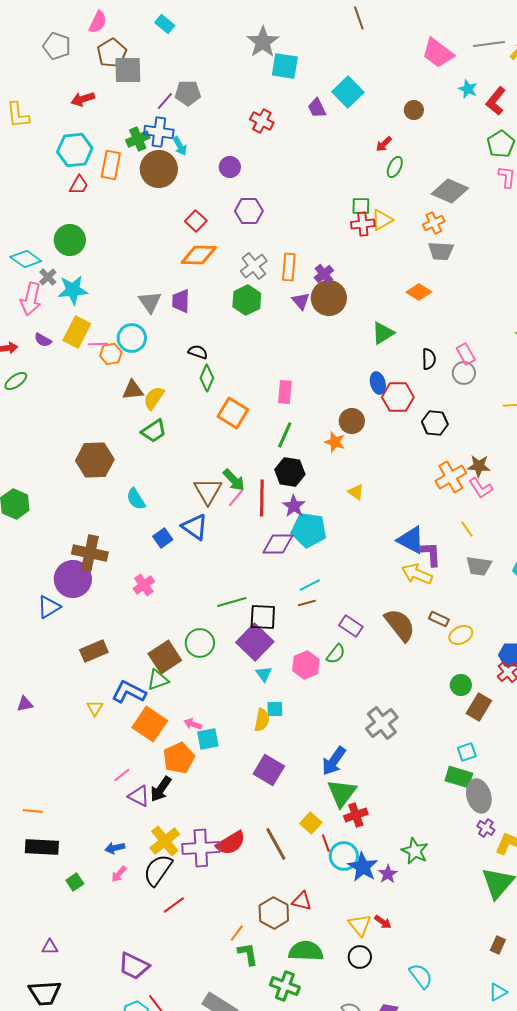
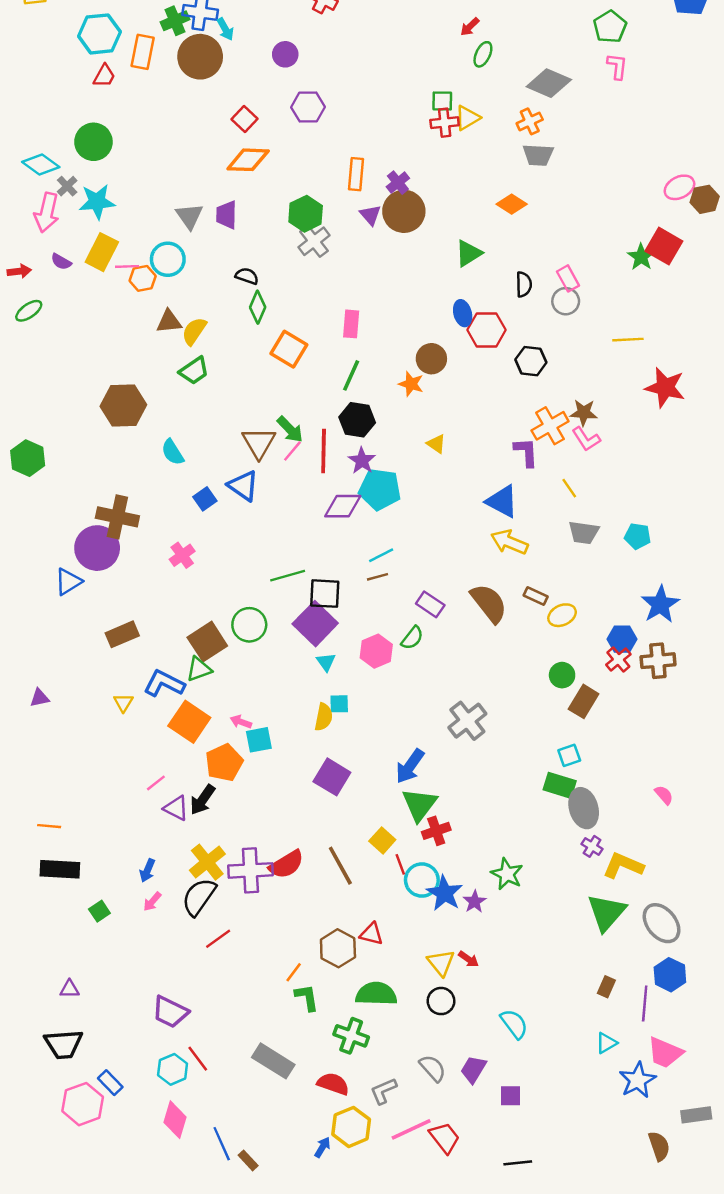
gray cross: (254, 266) -> (314, 241), moved
purple L-shape: (431, 554) -> (526, 452), moved
blue arrow: (115, 848) -> (147, 870), turned -54

